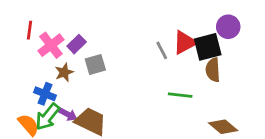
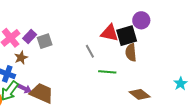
red triangle: (185, 43) -> (110, 33), turned 42
gray line: (162, 50) -> (90, 51), moved
gray square: (95, 65) -> (45, 41), moved

